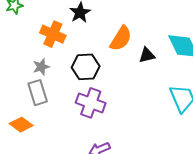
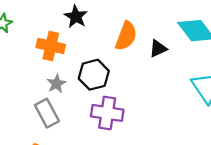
gray star: (41, 67) -> (56, 84), moved

